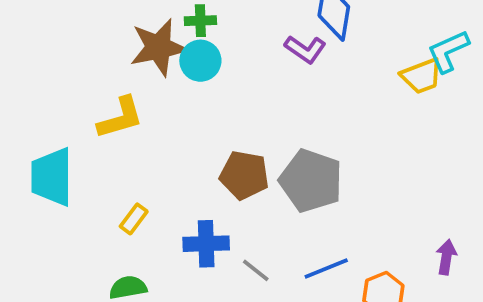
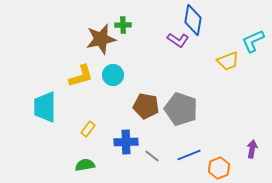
cyan circle: (200, 61) -> (113, 75), moved
yellow trapezoid: (422, 76) -> (228, 61), moved

